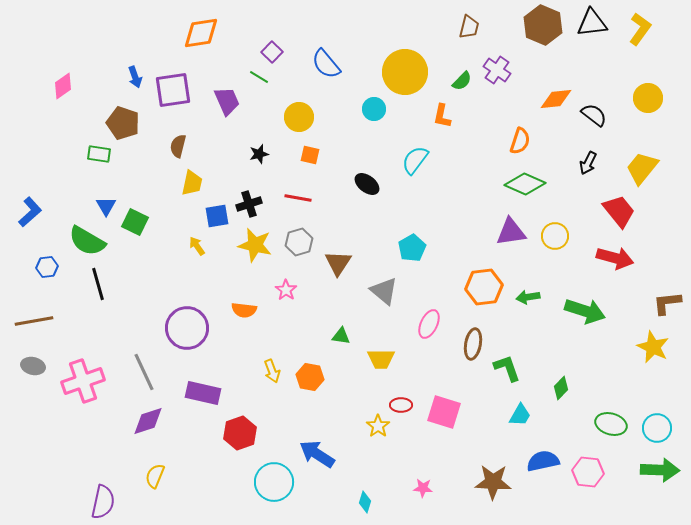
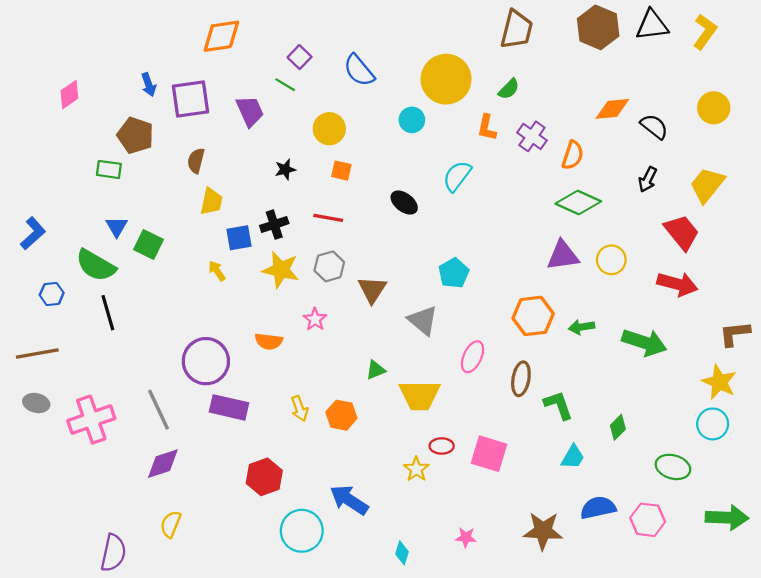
brown trapezoid: (469, 27) -> (517, 30), size x1.5
purple cross: (497, 70) -> (532, 136), moved
green triangle: (341, 336) -> (376, 370), turned -30
yellow trapezoid: (381, 359) -> (420, 395), size x1.4
purple rectangle: (203, 393) -> (229, 407), moved
cyan circle: (657, 428) -> (713, 424), moved

